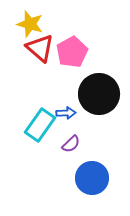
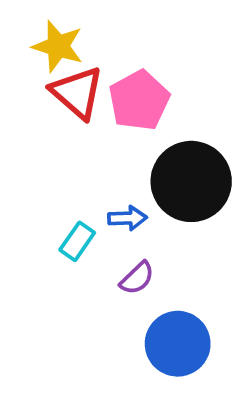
cyan rectangle: (40, 125) -> (77, 241), size x0.6

